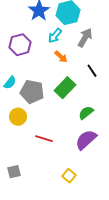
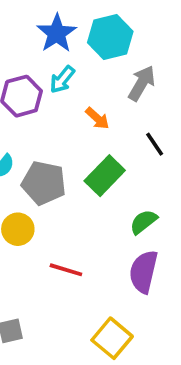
cyan arrow: (55, 36) -> (62, 79), moved
purple semicircle: (86, 140) -> (144, 272), turned -35
yellow square: (69, 176) -> (112, 338), size x1.5

